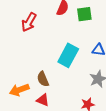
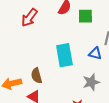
cyan rectangle: (68, 55) -> (64, 55), turned -45

